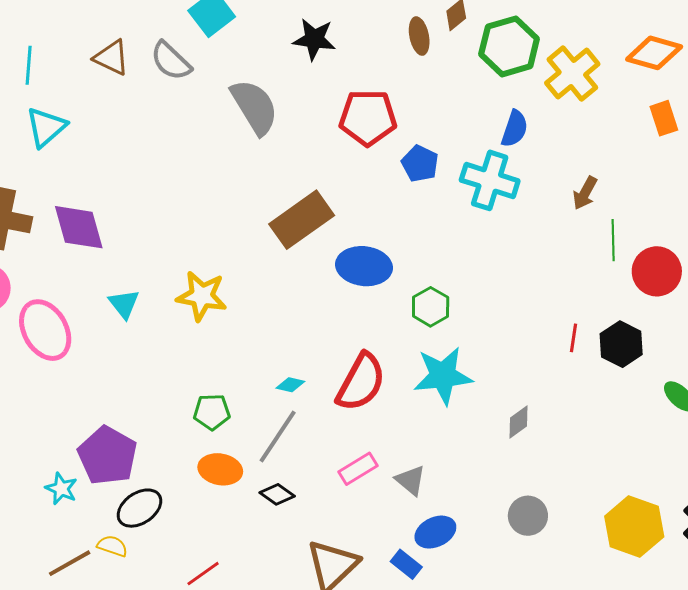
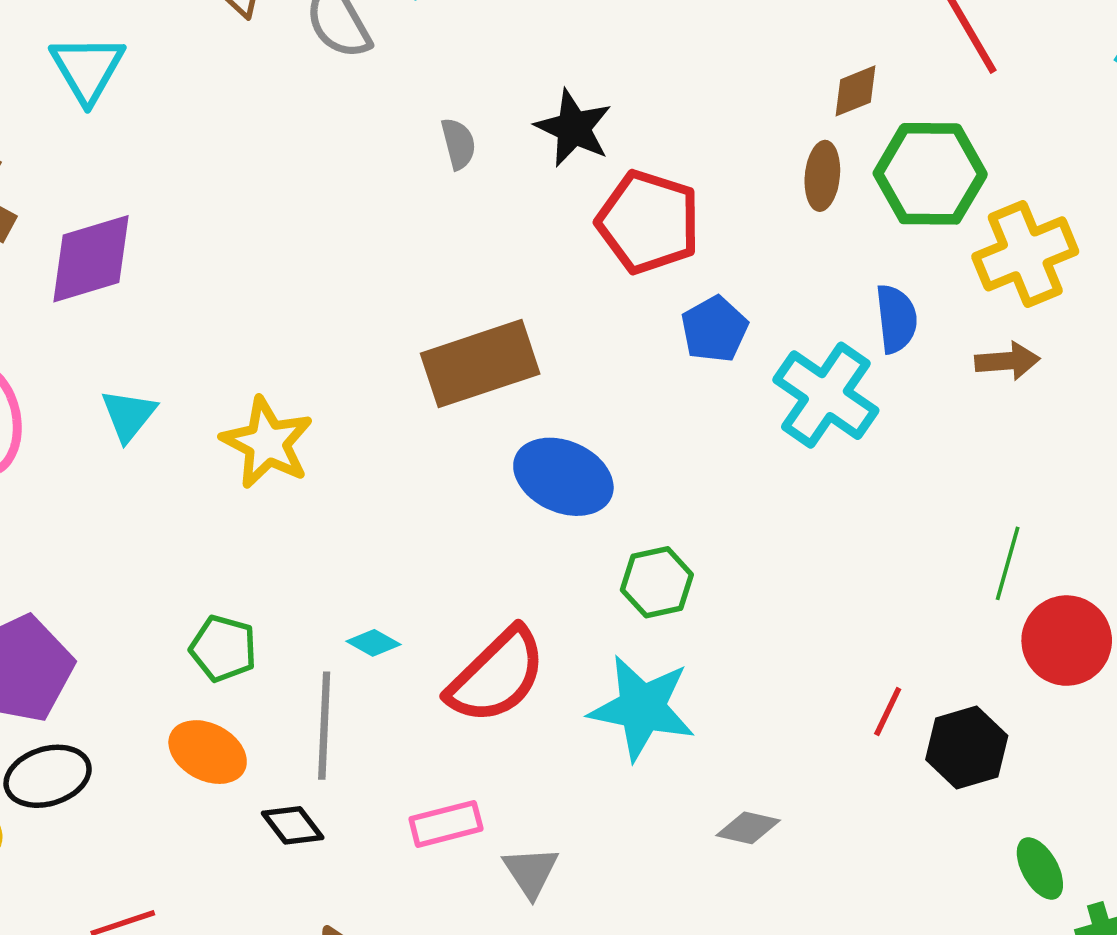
brown ellipse: (419, 36) -> (822, 176), moved
black star: (314, 39) -> (573, 128), moved
gray semicircle: (255, 107) -> (458, 144), size x0.5
cyan triangle: (46, 127) -> (87, 69), turned -36
blue semicircle: (515, 129) -> (896, 319), turned -42
brown arrow: (585, 193) -> (1007, 361), moved, turned -140
purple diamond: (79, 227) -> (91, 259), turned 72
gray diamond: (519, 422) -> (748, 828), turned 32
gray line: (278, 437) -> (324, 726), turned -48

